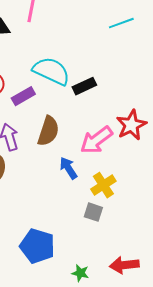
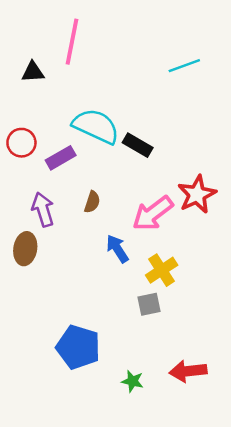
black rectangle: (84, 86) -> (138, 145), turned 55
brown semicircle: (48, 131) -> (92, 202), size x0.6
gray square: (93, 212) -> (149, 304), turned -30

